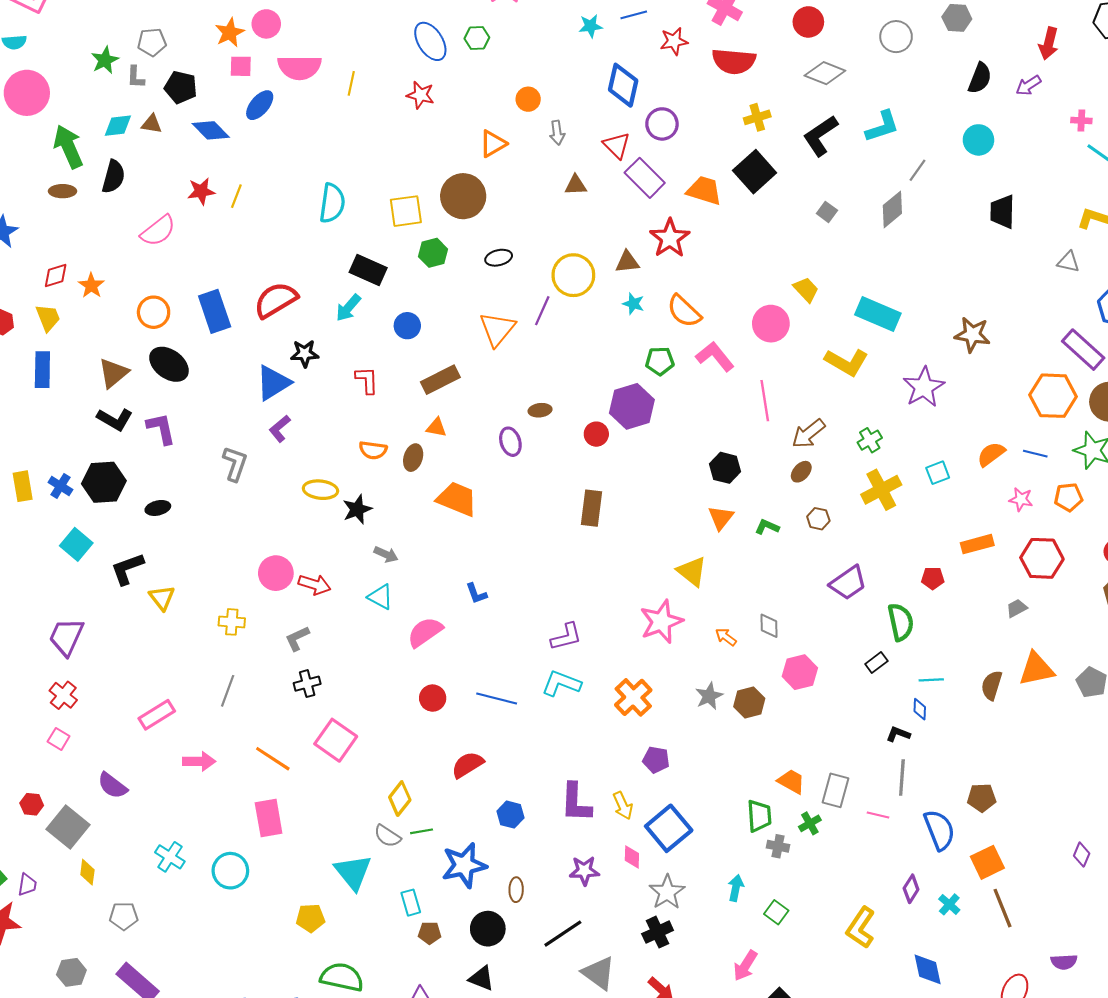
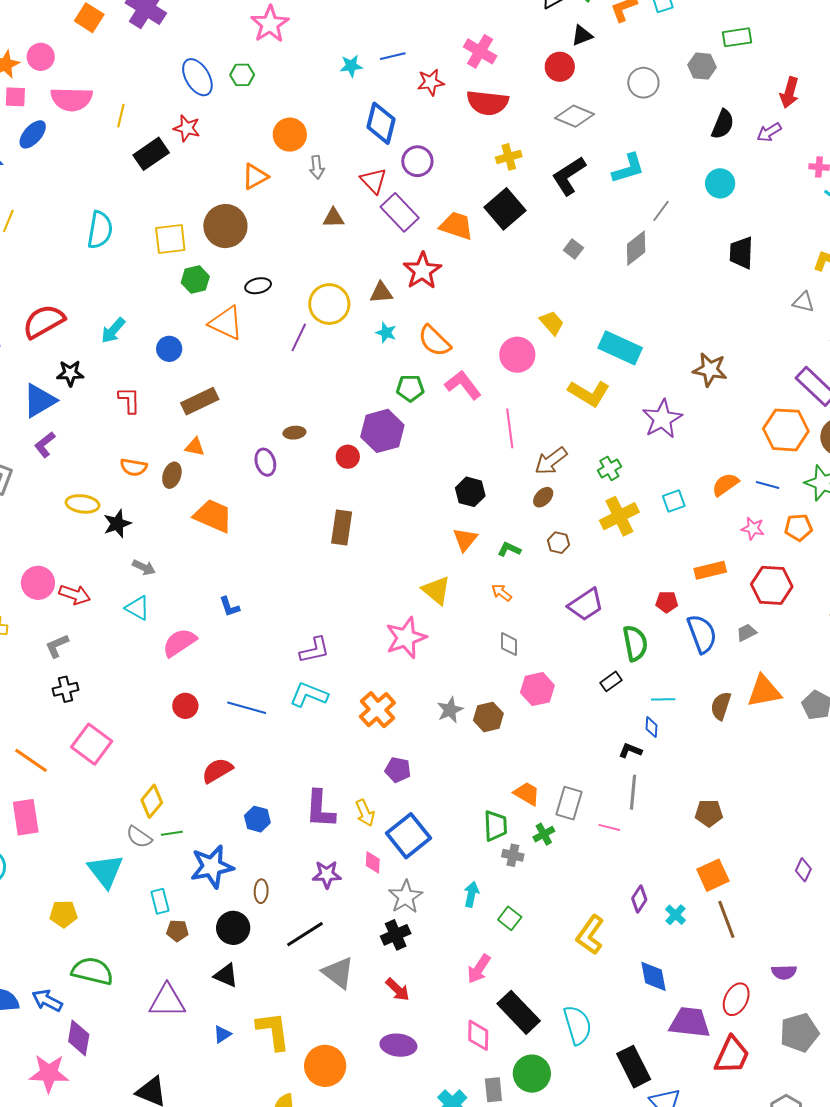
orange circle: (528, 99) -> (290, 135), size x1.4
black rectangle: (368, 270) -> (151, 154), moved, turned -60
orange triangle: (497, 329) -> (226, 323), moved, turned -45
orange arrow: (726, 637) -> (502, 593), moved
blue semicircle: (939, 830) -> (702, 634), moved

